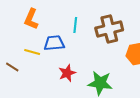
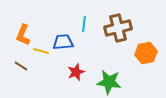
orange L-shape: (31, 19) -> (23, 35), moved

